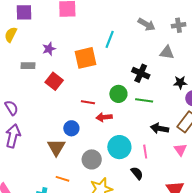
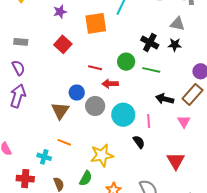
gray rectangle: (28, 66) -> (21, 42), moved
black star: (180, 82) -> (175, 45), moved
gray circle: (92, 159) -> (95, 106), moved

